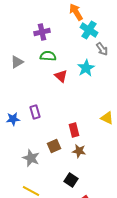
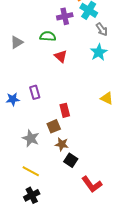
purple cross: (42, 32) -> (65, 16), moved
cyan star: (86, 68) -> (99, 52), moved
red rectangle: (74, 130) -> (65, 110), moved
brown star: (79, 151) -> (62, 144), moved

